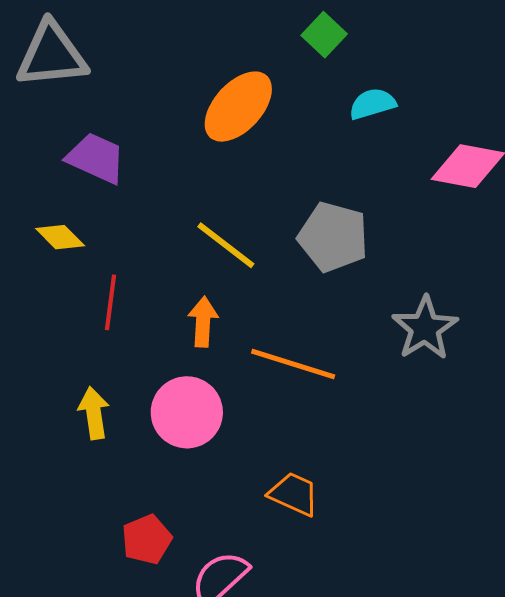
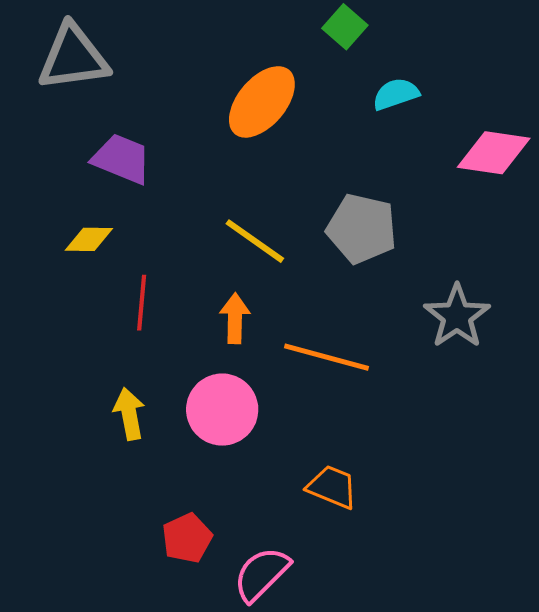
yellow diamond: (60, 237) -> (89, 239), turned -42

